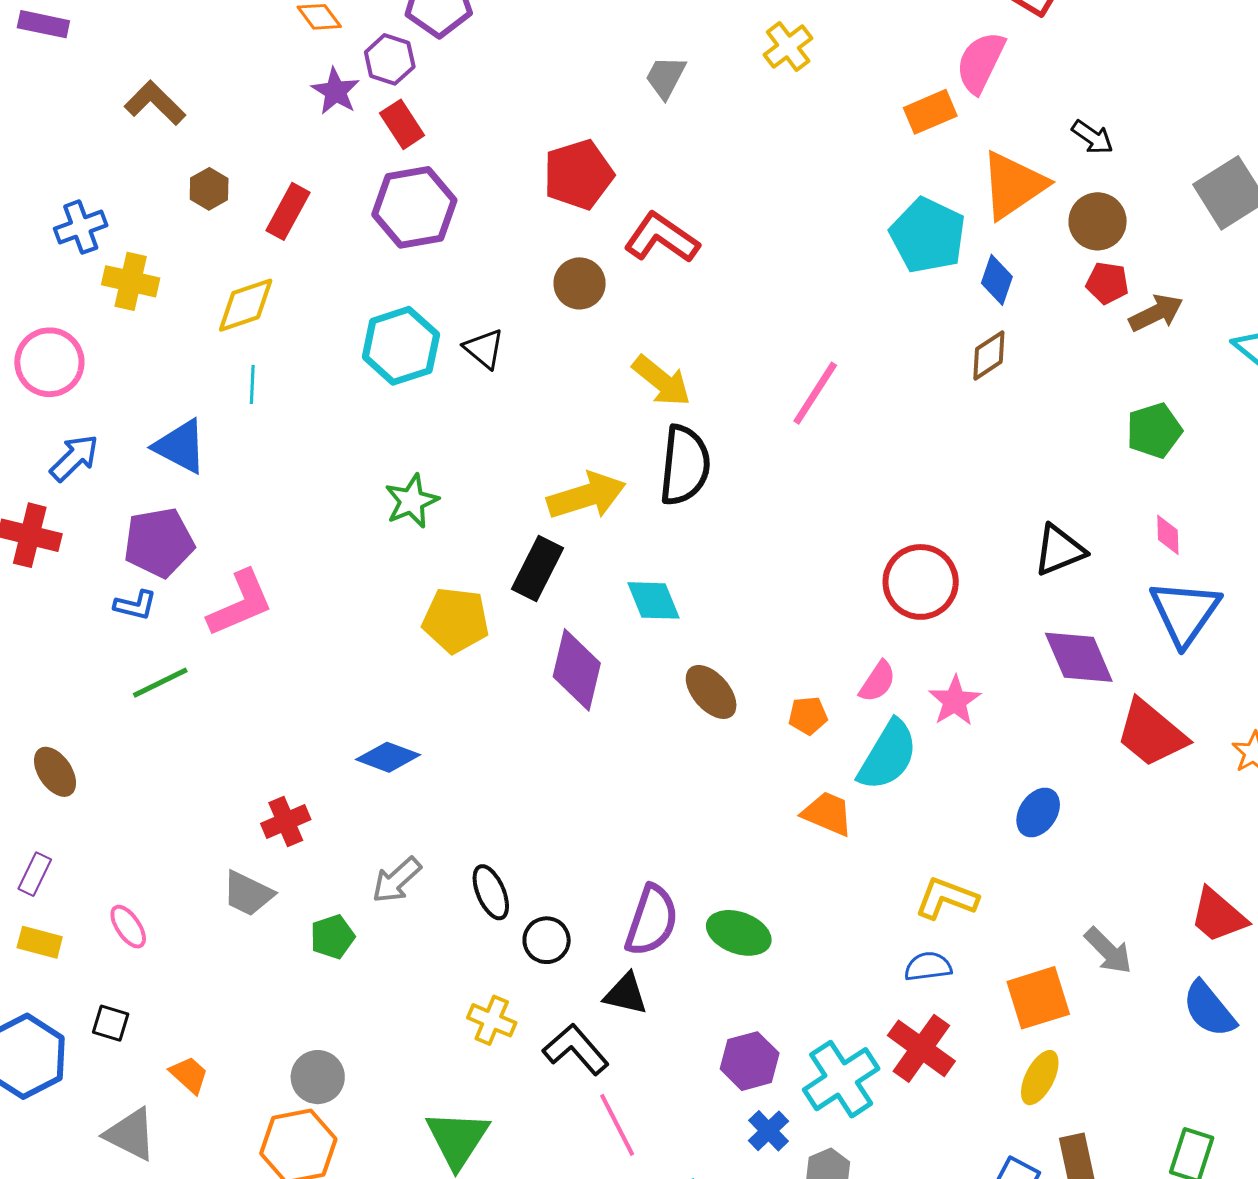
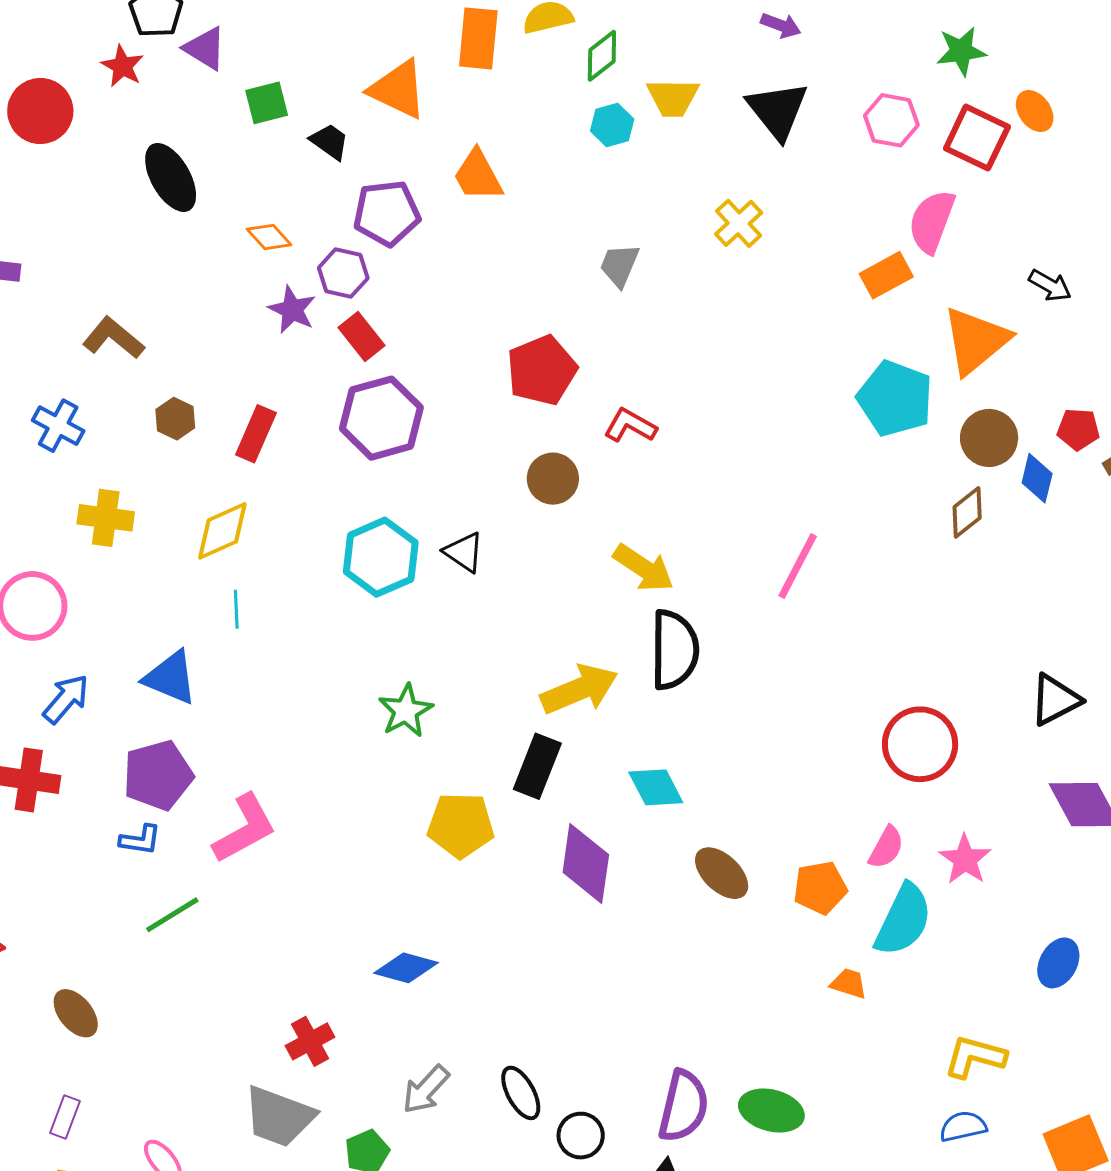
brown circle: (1098, 221) -> (989, 438), moved
blue cross: (81, 227) -> (58, 426), moved, turned -36
red L-shape: (661, 238) -> (630, 426), size x0.7
blue diamond: (997, 280) -> (1037, 478), moved
orange pentagon: (808, 716) -> (820, 888), size x1.4
orange trapezoid: (827, 814) -> (849, 983), size x0.7
gray trapezoid: (248, 894) -> (279, 1117), size x1.4

